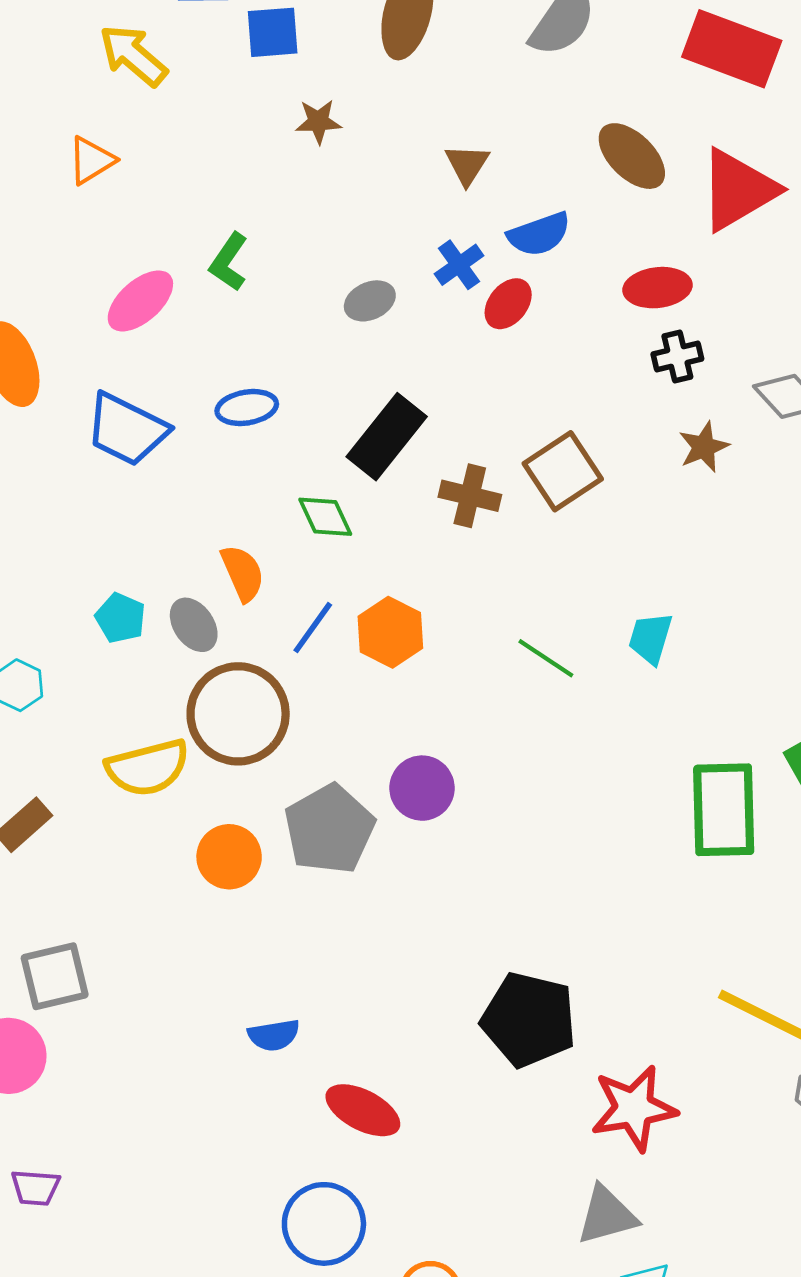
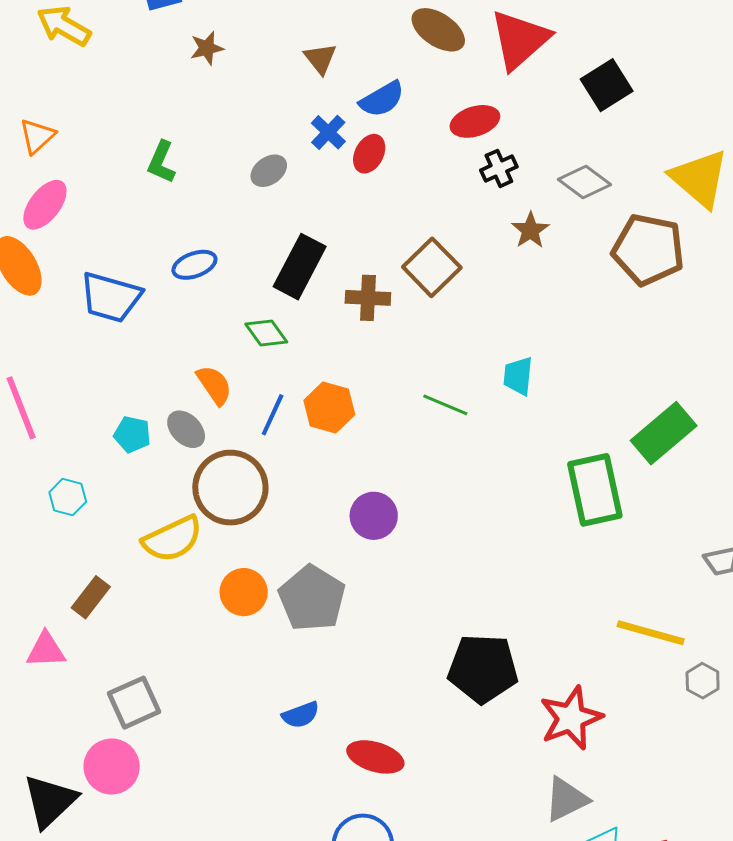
orange triangle: (91, 160) -> (37, 136), moved
pink ellipse: (140, 301) -> (45, 205), moved
gray pentagon: (329, 829) -> (312, 598), moved

